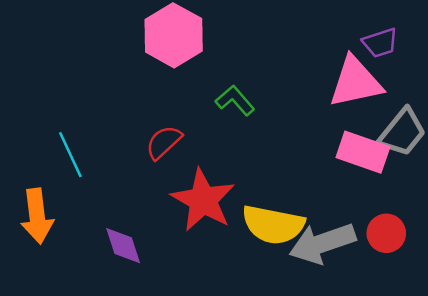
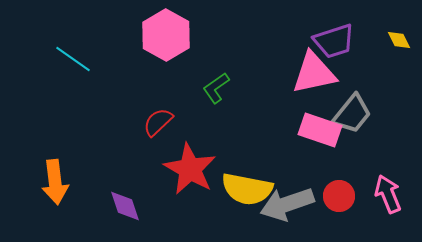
purple trapezoid: (380, 43) -> (334, 41), size x1.4
green L-shape: (235, 100) -> (216, 88), turned -84
cyan line: (70, 155) -> (73, 59), moved, turned -30

